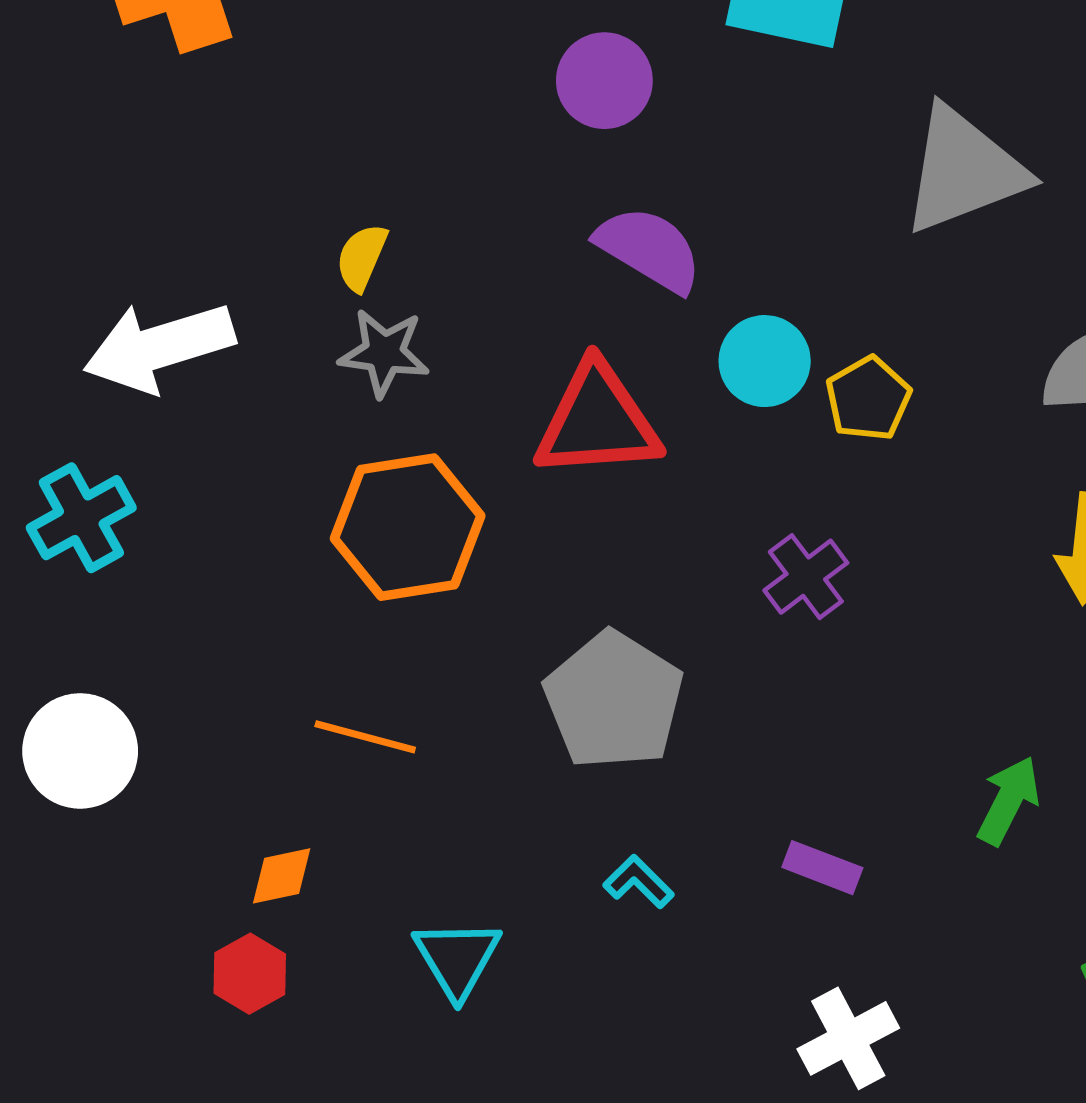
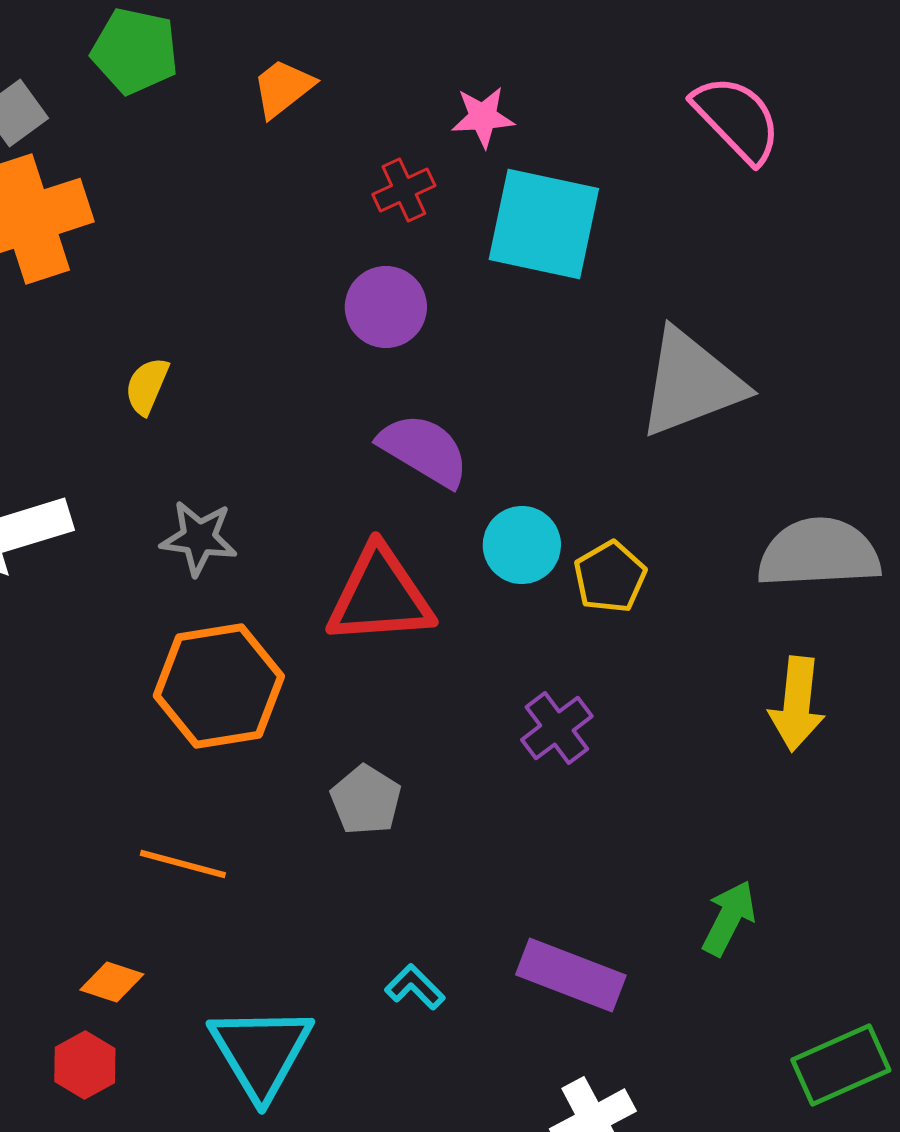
yellow semicircle: (362, 257) -> (147, 386), moved
gray pentagon: (614, 700) -> (366, 800), moved, size x0.6
purple rectangle: (822, 868) -> (571, 975), size x1.6
orange diamond: (282, 876) -> (112, 982), turned 30
cyan triangle: (457, 958) -> (261, 1052), size x1.4

